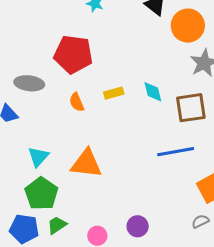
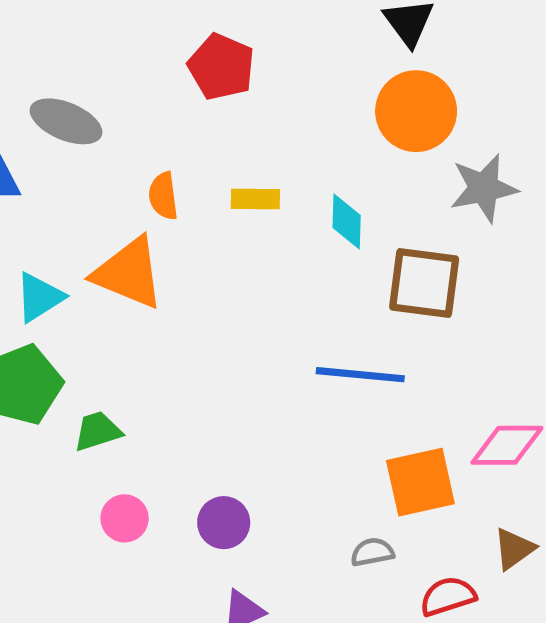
orange circle: (188, 26) -> (416, 111), moved
red pentagon: (73, 54) -> (221, 67), moved, size x0.7
orange triangle: (86, 164) -> (129, 273), moved
green trapezoid: (57, 225) -> (98, 431), moved

